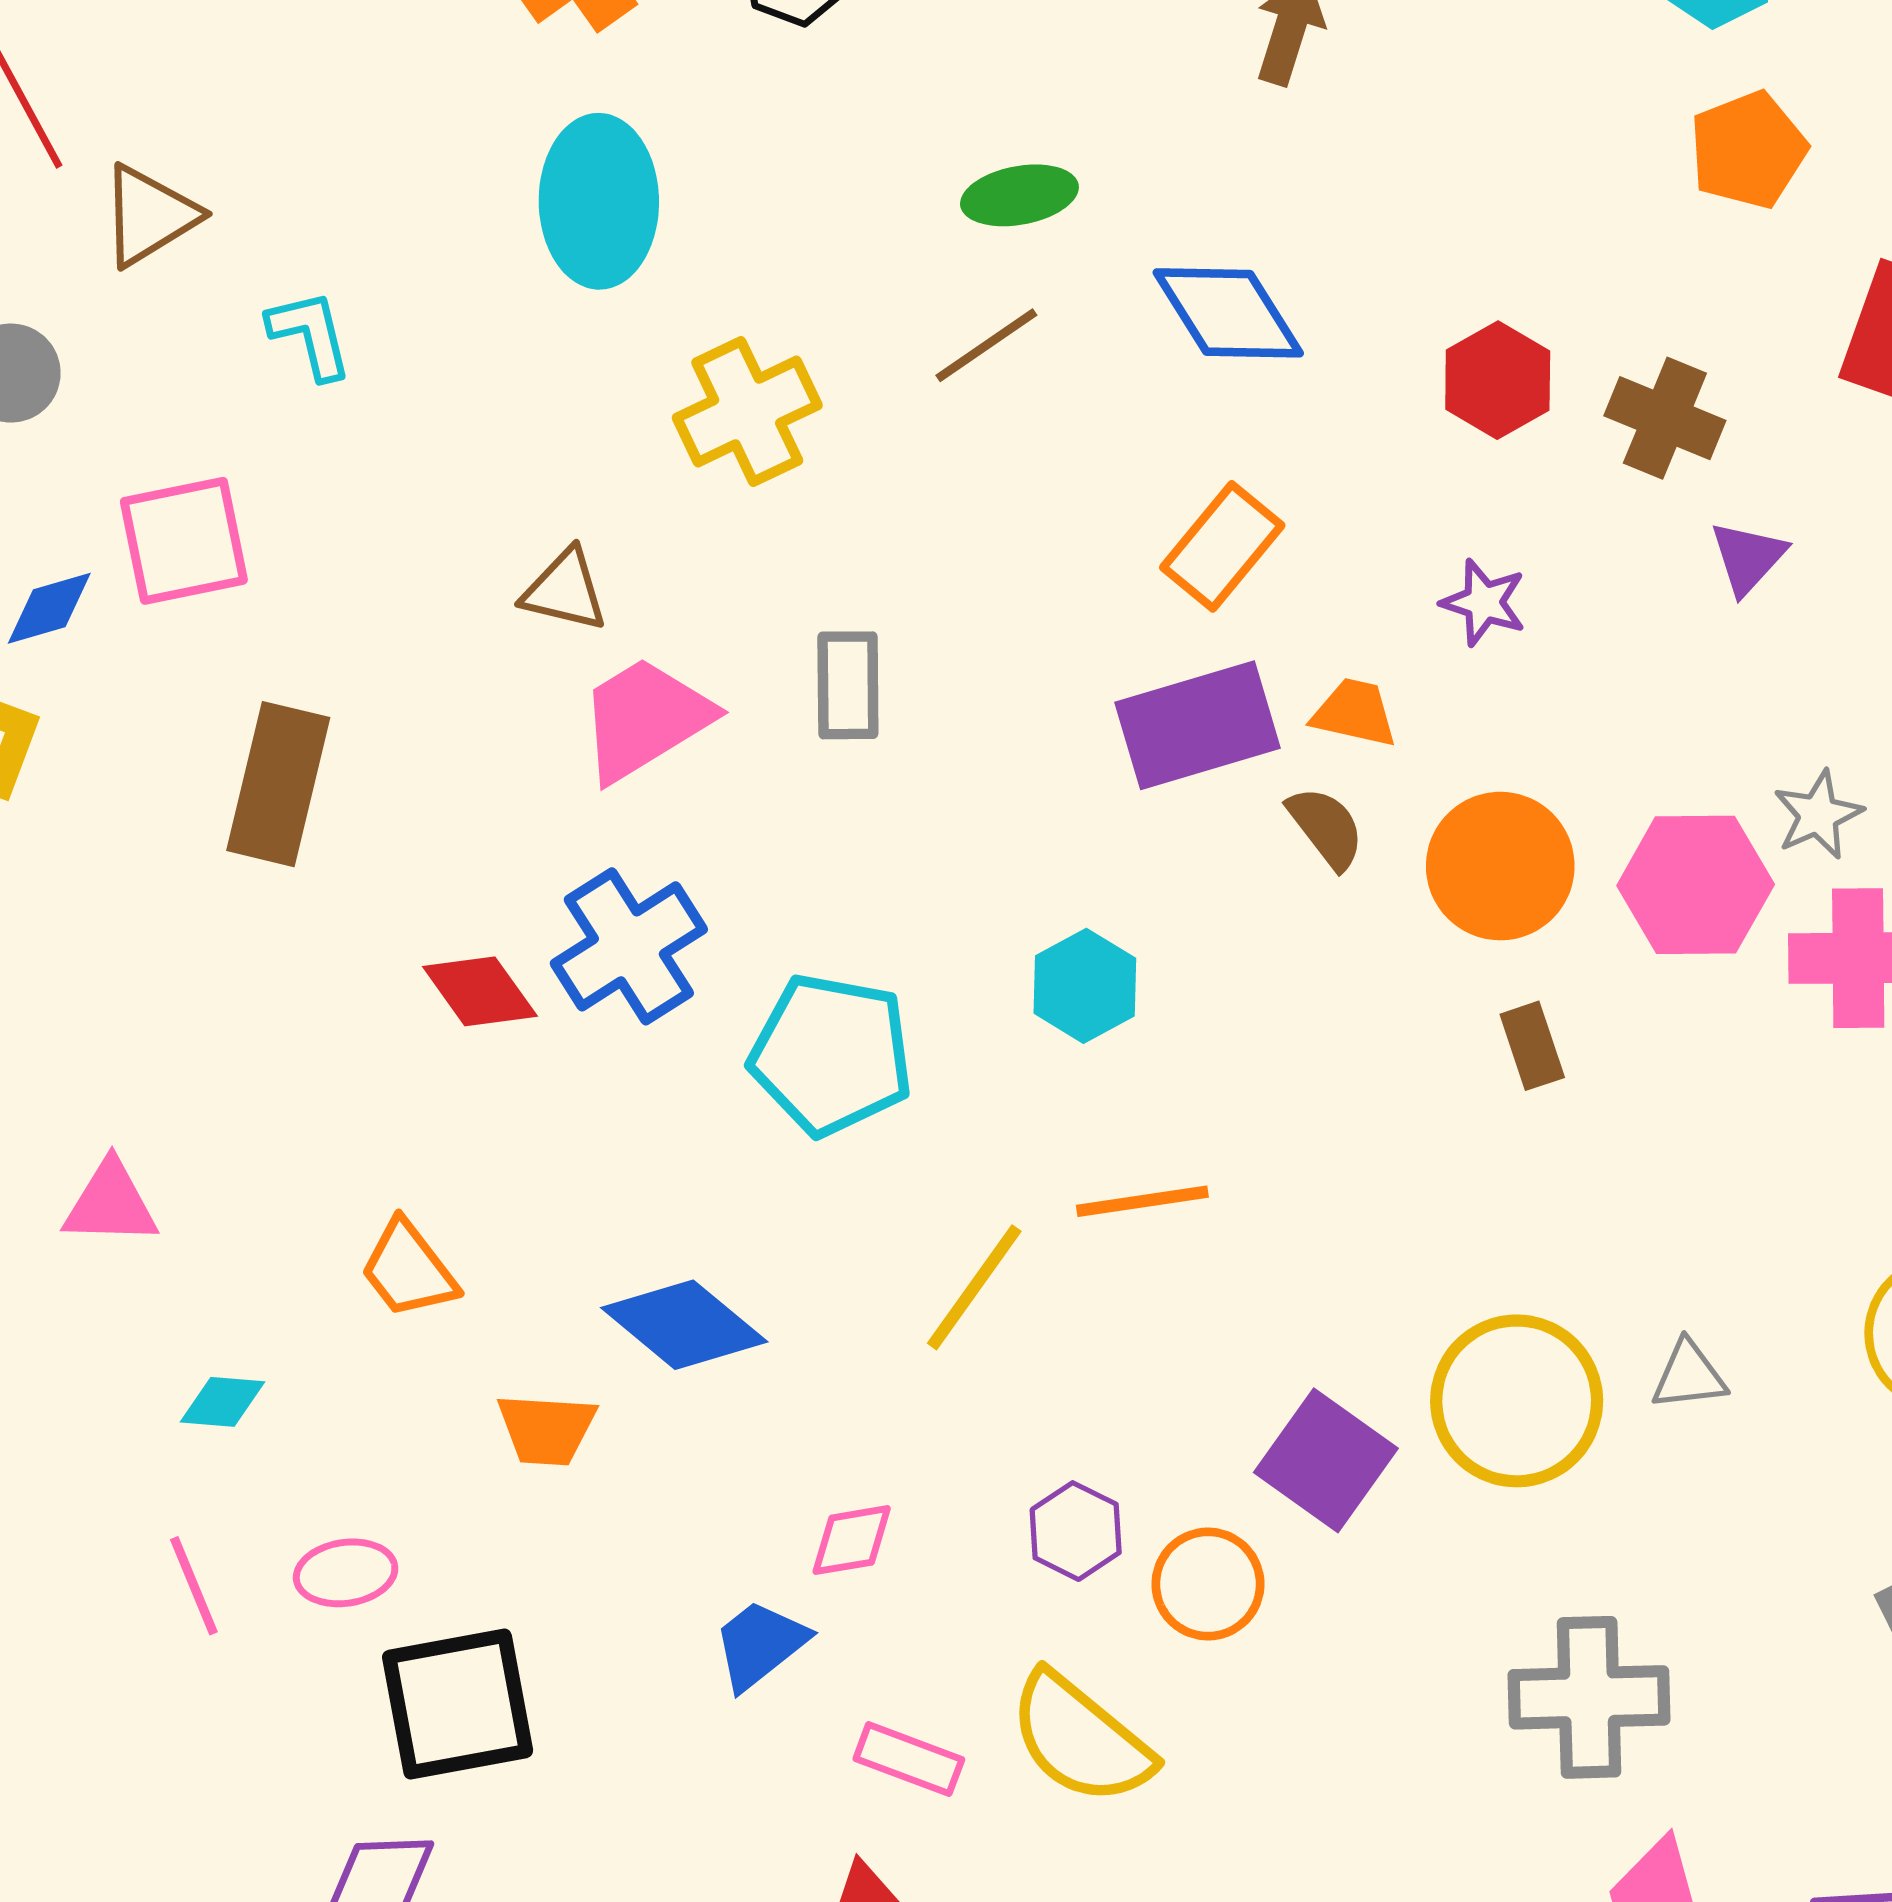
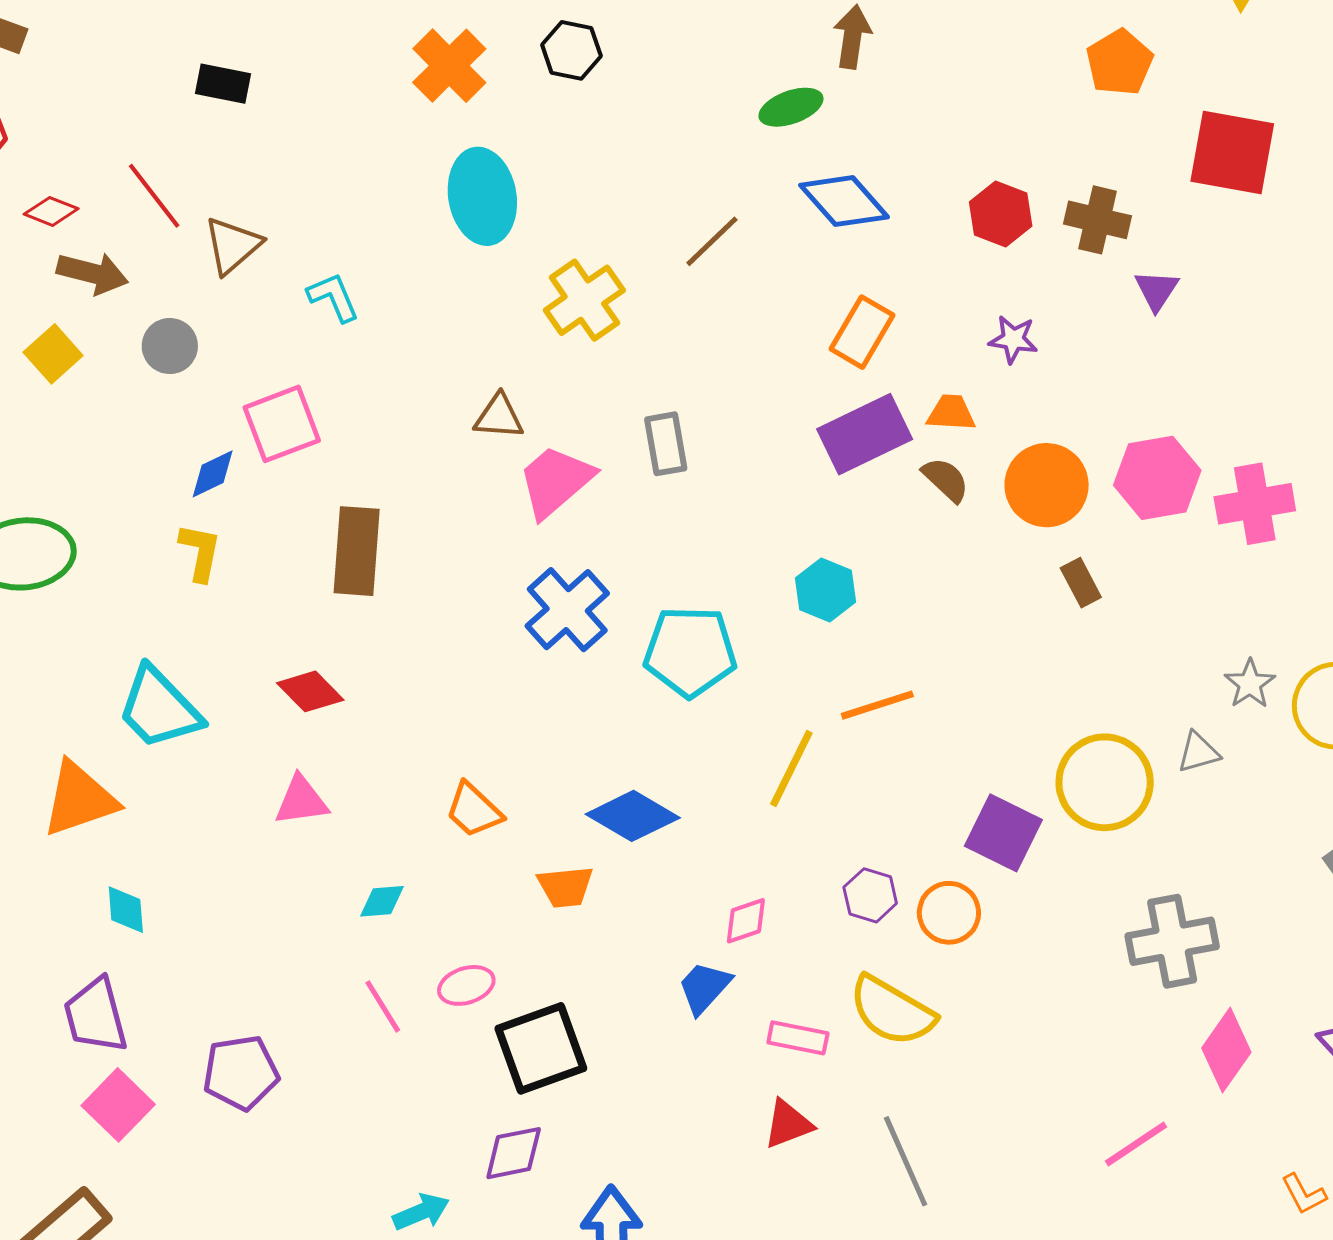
green ellipse: (1019, 195) -> (791, 107), moved
gray star: (1818, 815) -> (1250, 684), moved
red diamond: (480, 991) -> (310, 691), moved

